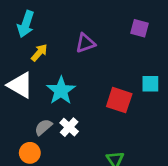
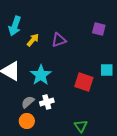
yellow arrow: (39, 53) -> (33, 40), moved
white cross: (69, 127) -> (47, 102), turned 32
orange circle: (30, 153) -> (27, 121), moved

